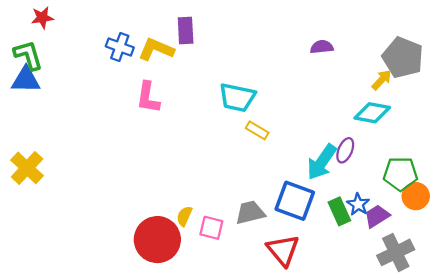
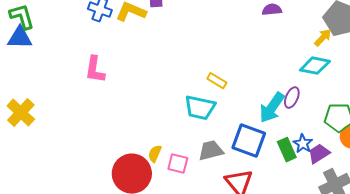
pink L-shape: (148, 97) -> (95, 70), moved
cyan trapezoid: (237, 97) -> (200, 108), moved

